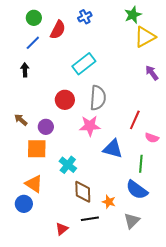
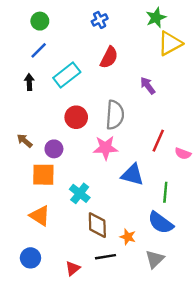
red semicircle: (58, 30) -> (109, 57), moved
cyan rectangle: (84, 64) -> (67, 75), moved
purple arrow: (152, 73) -> (148, 86), moved
pink semicircle: (152, 138) -> (183, 154), moved
blue circle: (24, 204) -> (30, 258), moved

